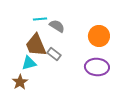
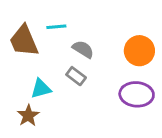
gray semicircle: (57, 26) -> (83, 49), moved
brown trapezoid: (36, 45) -> (24, 41), moved

